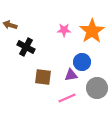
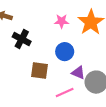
blue circle: (82, 62) -> (65, 52), moved
purple triangle: (71, 75) -> (78, 73), moved, turned 32

